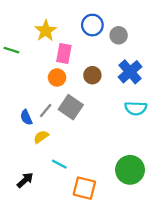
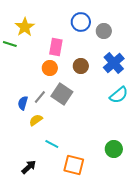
yellow star: (46, 31) -> (25, 27), moved
cyan semicircle: (136, 108) -> (119, 95), turned -42
blue semicircle: (26, 117) -> (23, 103), turned 40
green circle: (130, 170) -> (114, 149), size x0.7
black arrow: (25, 180) -> (29, 167), moved

